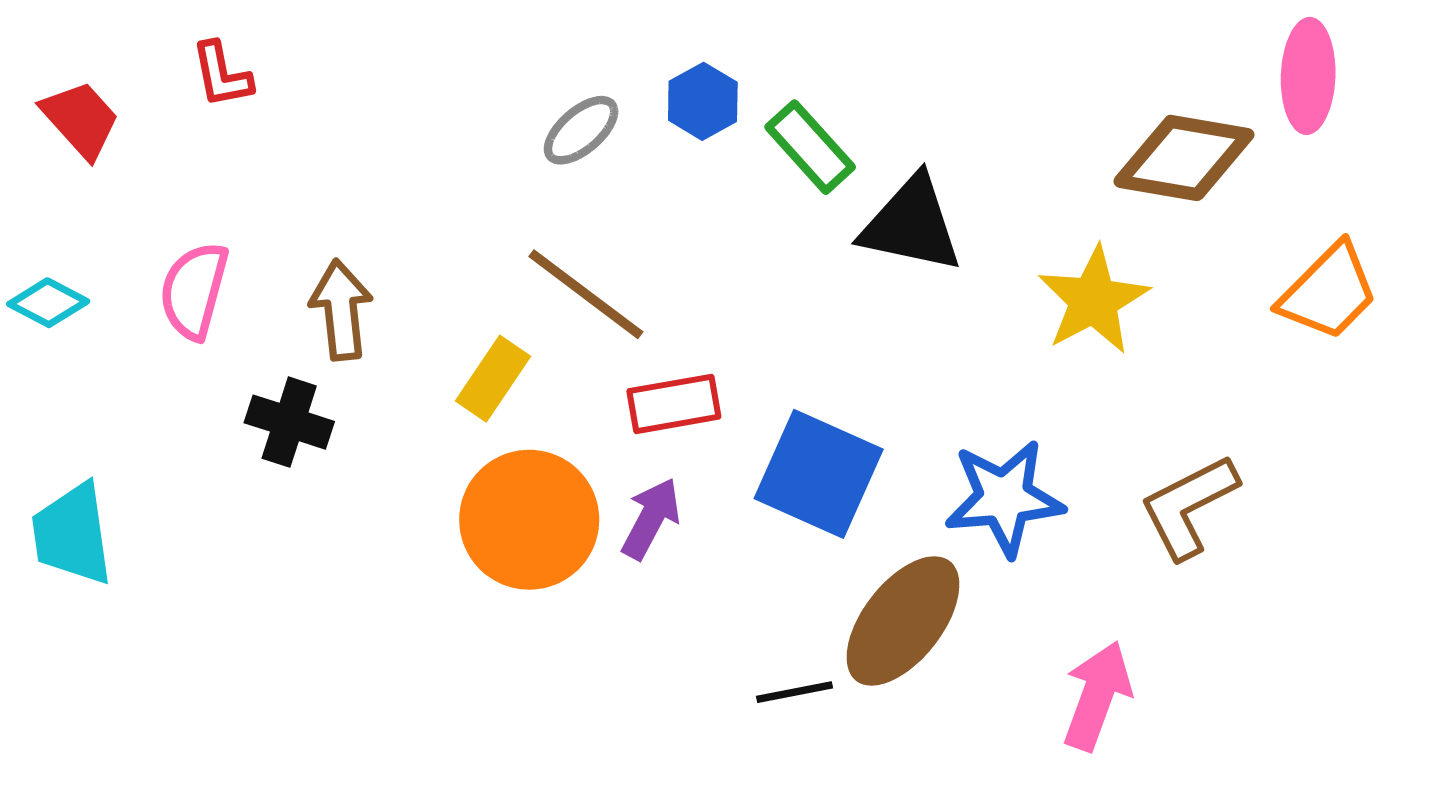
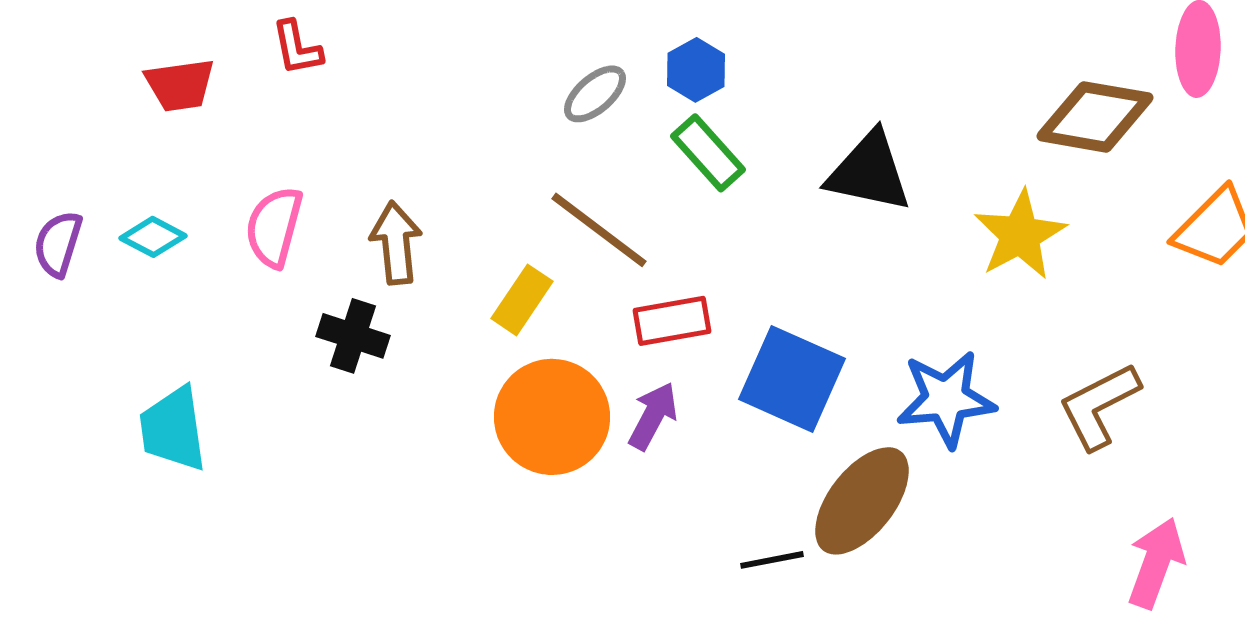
red trapezoid: (81, 119) -> (180, 85), turned 124
green rectangle: (810, 147) -> (708, 153), moved
pink arrow: (1097, 696) -> (1156, 563), moved

